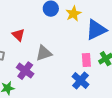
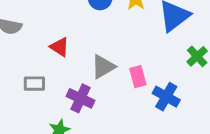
pink rectangle: (86, 60) -> (138, 77), moved

